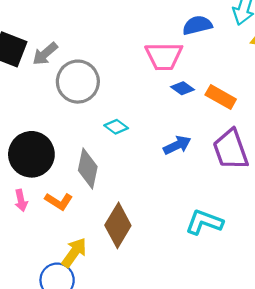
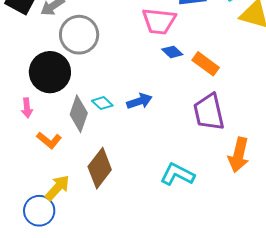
cyan diamond: (116, 127) -> (102, 103), moved
blue arrow: (177, 145) -> (139, 101), moved
black circle: (31, 154) -> (50, 72), moved
pink arrow: (21, 200) -> (27, 108), moved

